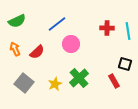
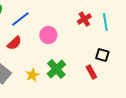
blue line: (57, 24) -> (20, 19), moved
red cross: (107, 28) -> (84, 19), turned -32

